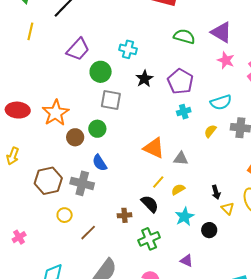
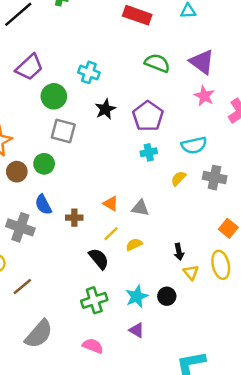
orange triangle: (154, 148) -> (111, 204), moved, size x0.6
brown cross: (125, 215) -> (74, 218), moved
cyan star: (185, 217) -> (137, 297), moved

